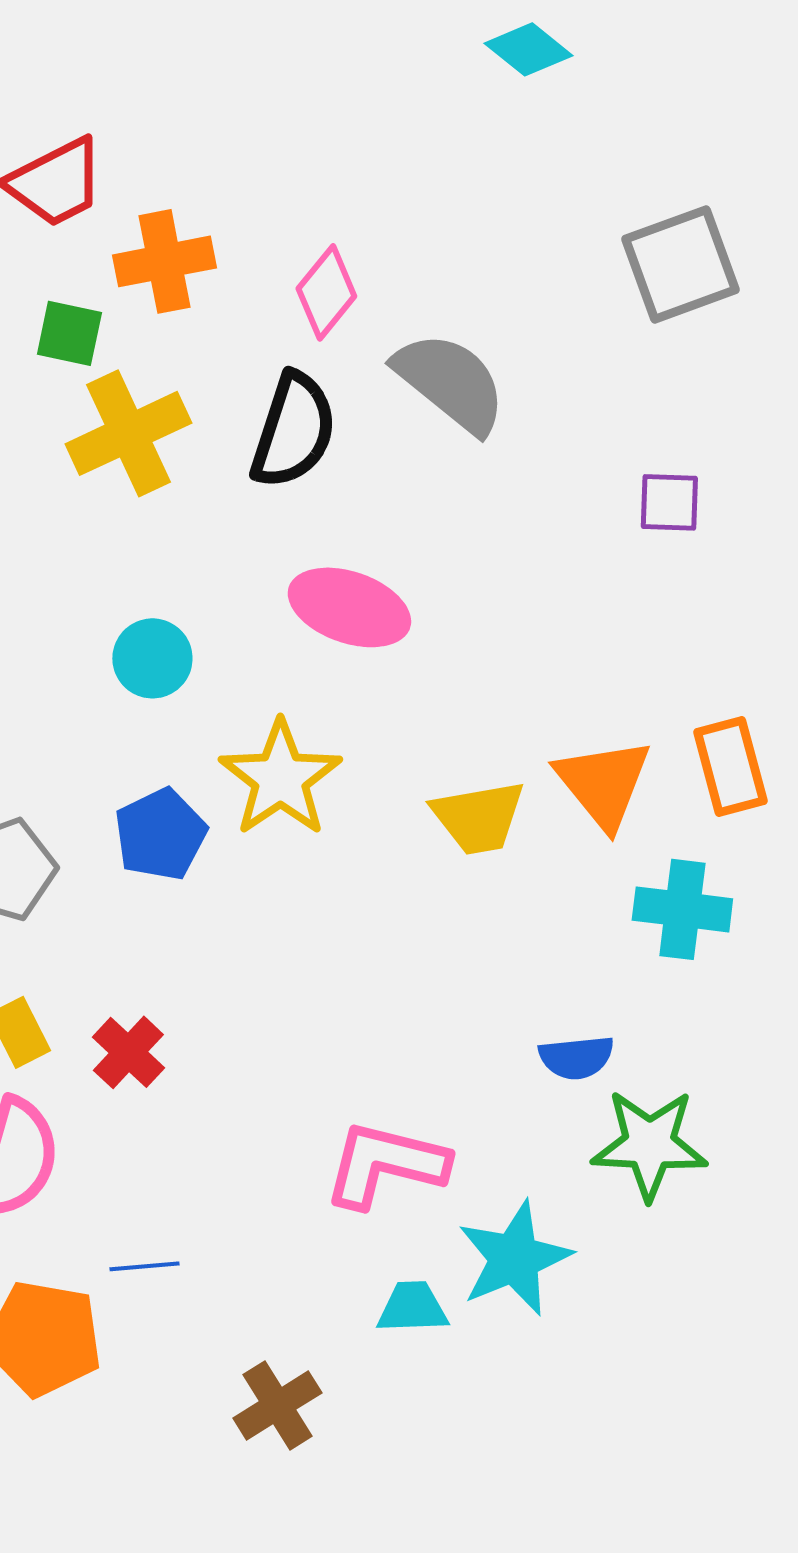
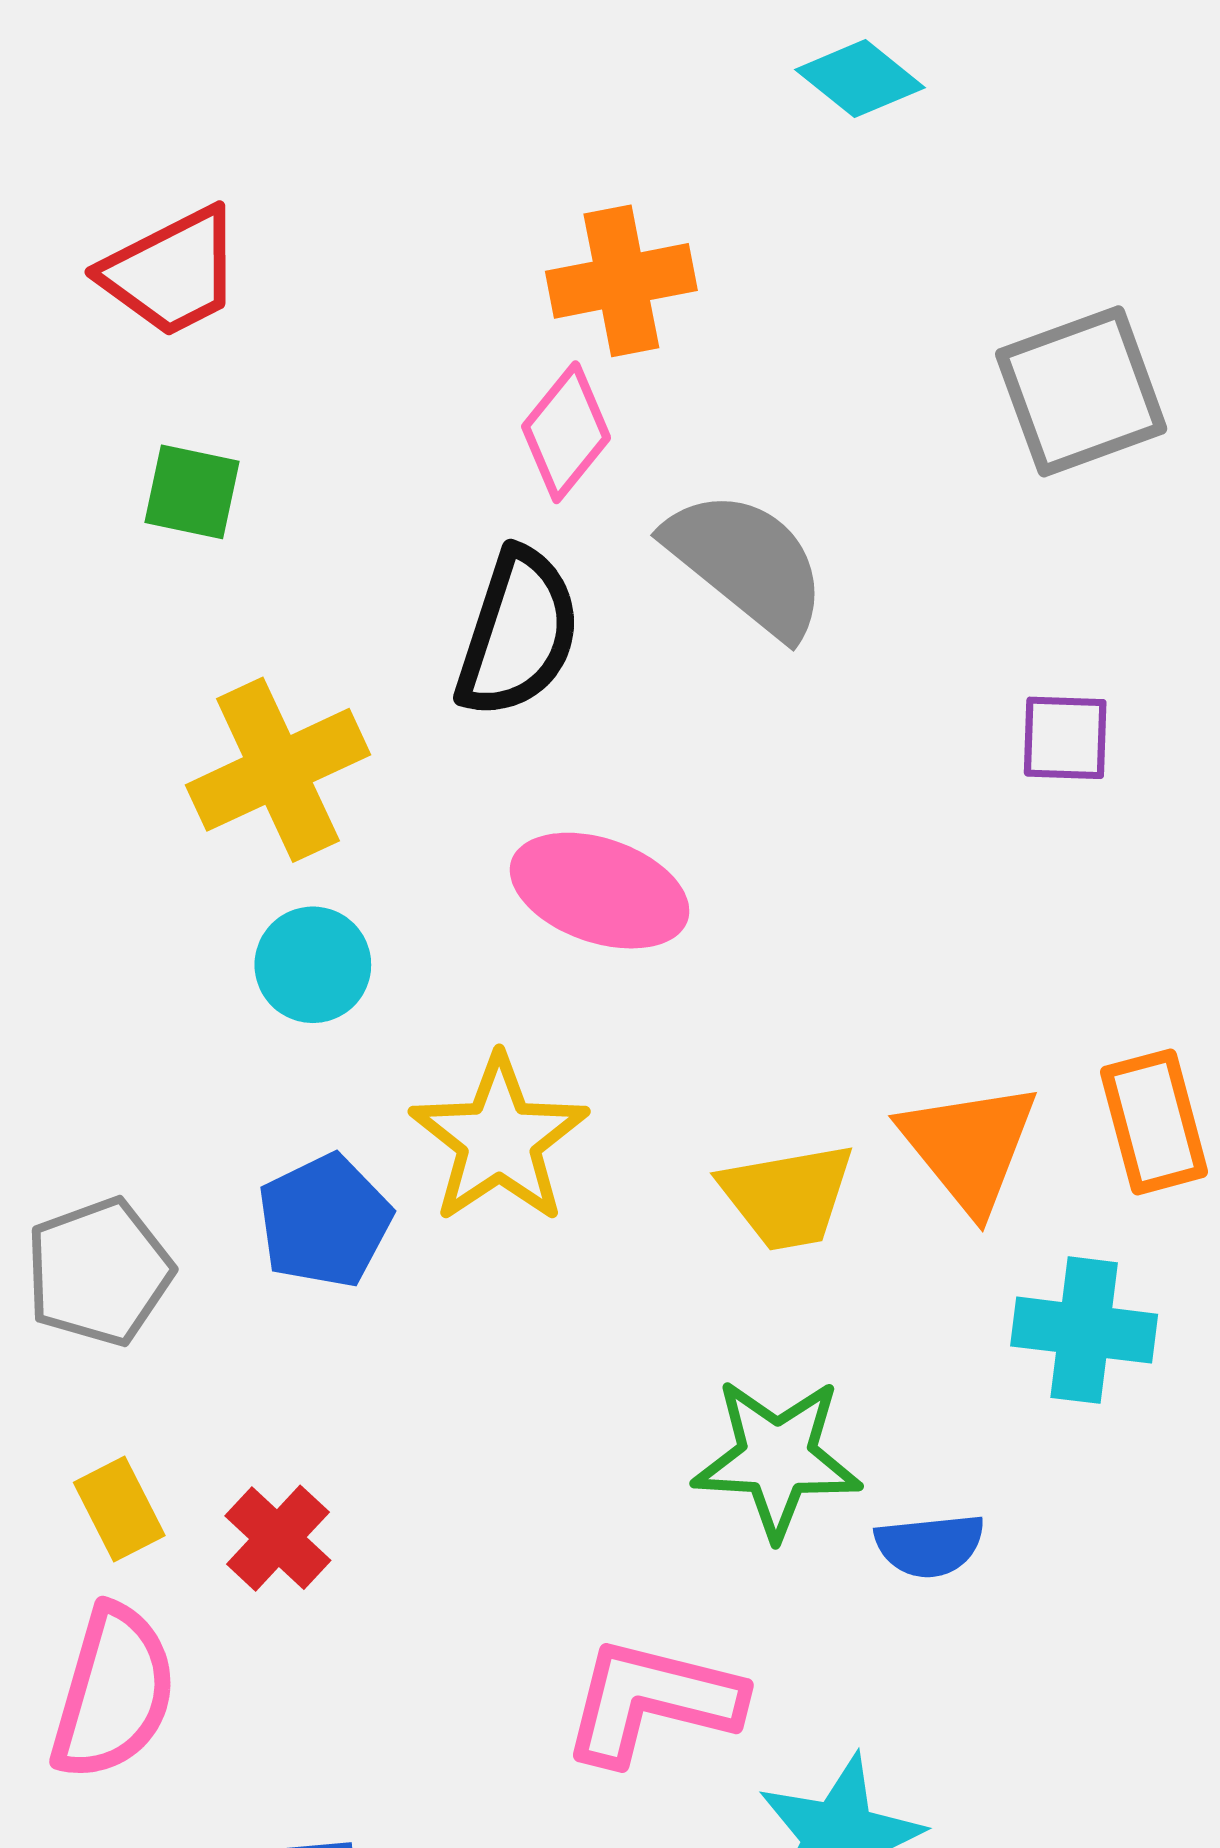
orange cross: (164, 261) -> (621, 281), moved
yellow cross: (128, 433) -> (278, 770), moved
green star: (649, 1144) -> (777, 1458), moved

